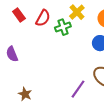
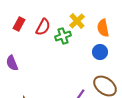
red rectangle: (19, 15) -> (19, 24), turned 64

